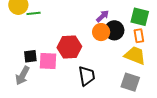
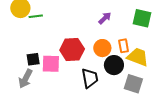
black circle: (114, 30) -> (114, 65), moved
orange circle: (101, 32) -> (102, 48), moved
orange rectangle: (139, 36) -> (124, 46), moved

